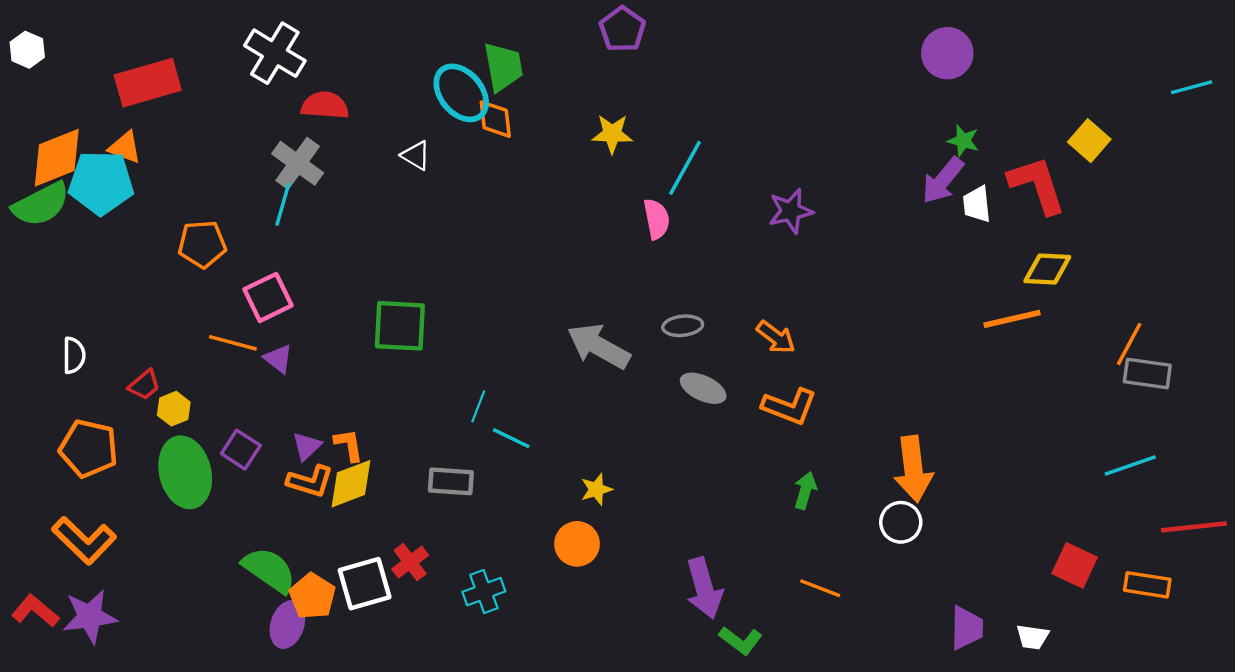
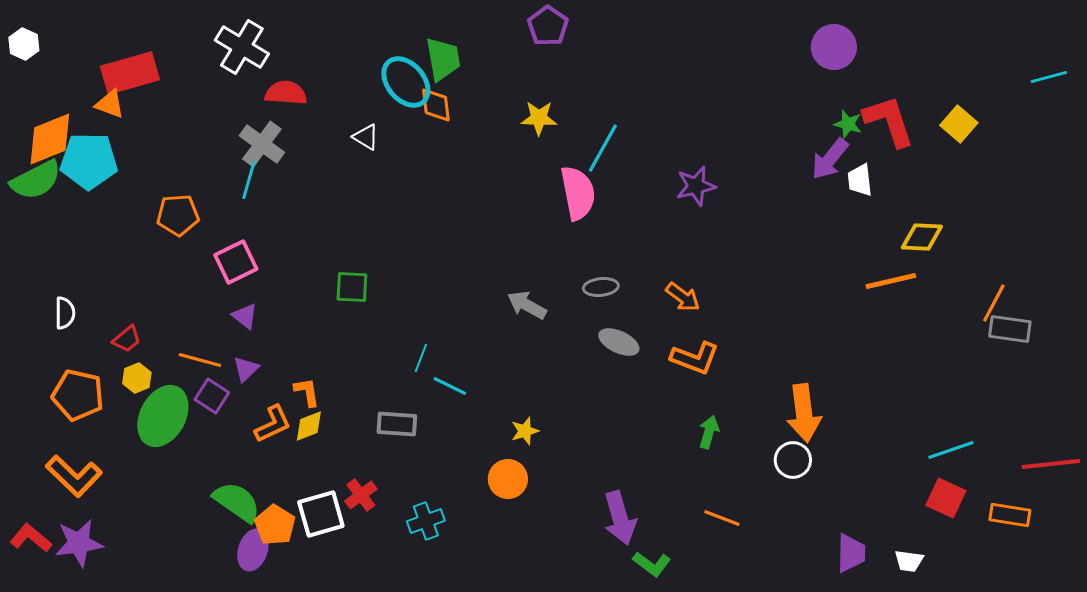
orange triangle: (125, 147) -> (110, 104), moved
red L-shape: (1037, 185) -> (889, 121), moved
pink semicircle: (657, 219) -> (578, 193), size x1.5
green square: (400, 326) -> (352, 287), size x0.7
orange line: (233, 343) -> (200, 360), moved
gray arrow: (599, 346) -> (527, 305), size x0.7
yellow hexagon: (174, 409) -> (137, 378), moved
purple triangle: (307, 446) -> (246, 369), moved
cyan line: (1130, 465) -> (951, 450), moved
green ellipse: (185, 472) -> (163, 416), turned 42
orange L-shape: (310, 481) -> (273, 424), turned -42
yellow diamond: (351, 484) -> (309, 426), size x0.7

